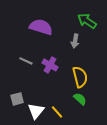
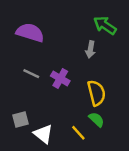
purple semicircle: (41, 27) -> (30, 33), moved
white triangle: (36, 111) -> (43, 134), turned -30
yellow line: (57, 112) -> (78, 133), moved

